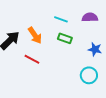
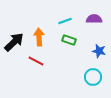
cyan line: (61, 19) -> (65, 21), turned -40
orange arrow: (35, 35) -> (39, 37), turned -150

